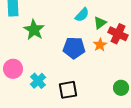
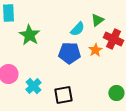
cyan semicircle: (82, 15) -> (77, 29), moved
green triangle: (100, 23) -> (97, 20), moved

